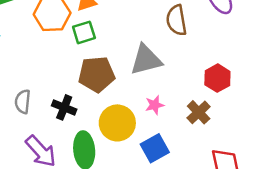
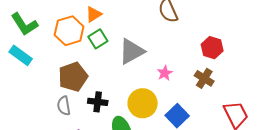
gray triangle: (146, 60) -> (132, 51), moved
brown pentagon: (97, 74) -> (73, 77), moved
pink star: (155, 105) -> (165, 73), moved

